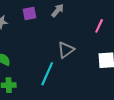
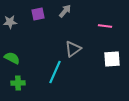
pink line: (99, 26) -> (105, 26), turned 72

